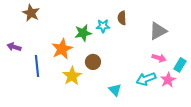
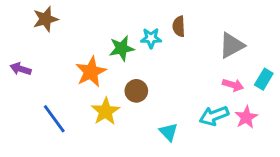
brown star: (31, 13) -> (45, 19), turned 30
cyan rectangle: (180, 65) -> (264, 79), moved
blue line: (37, 66) -> (54, 119), moved, turned -30

